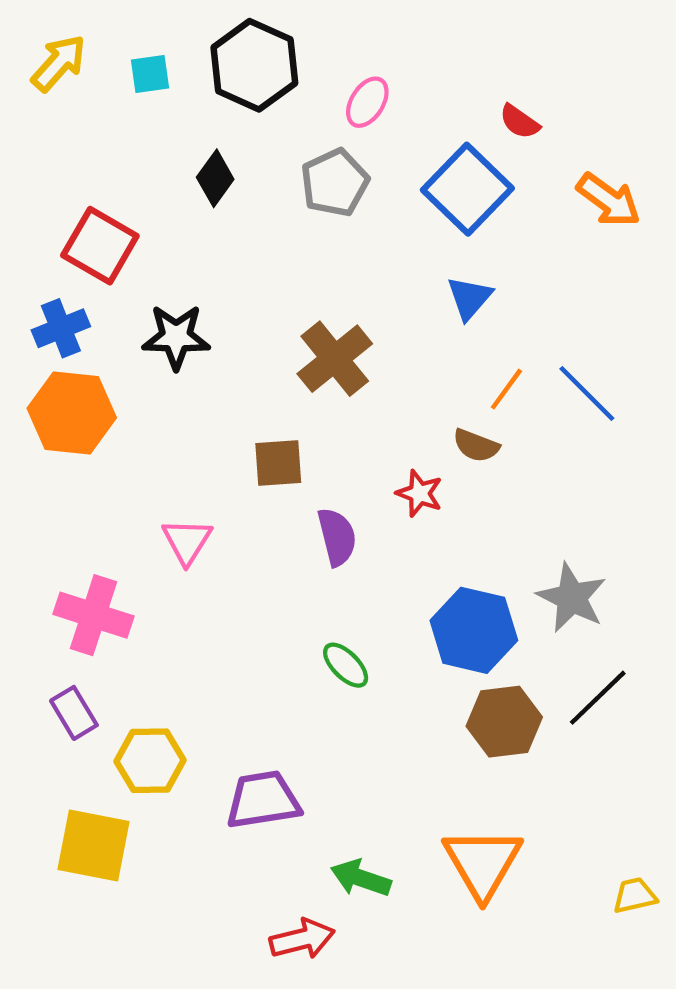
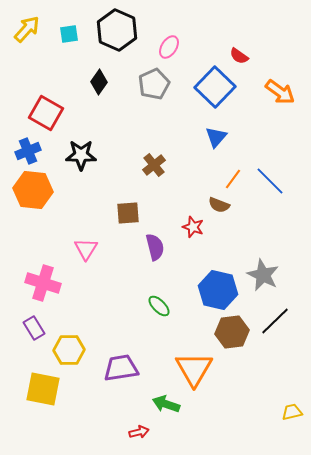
brown cross: (335, 359) -> (154, 165), size x0.7
orange triangle: (483, 863) -> (194, 369), moved
red arrow: (302, 939) -> (139, 432), size x0.7

